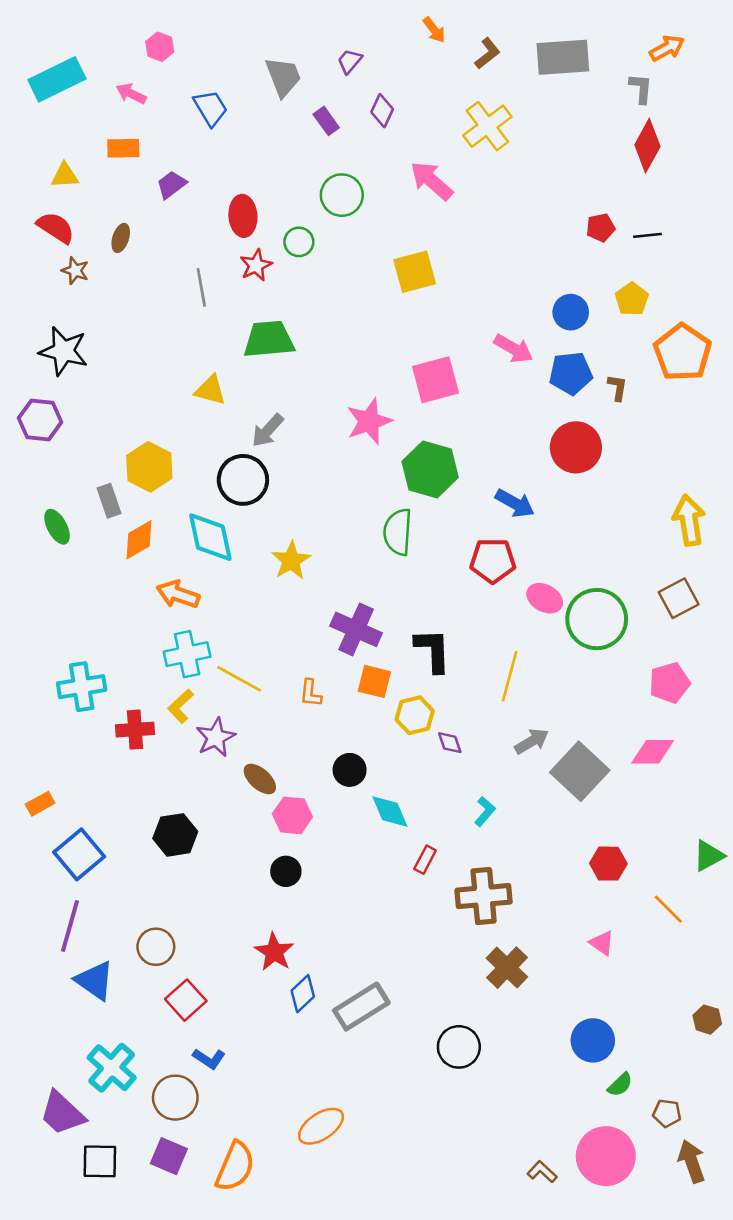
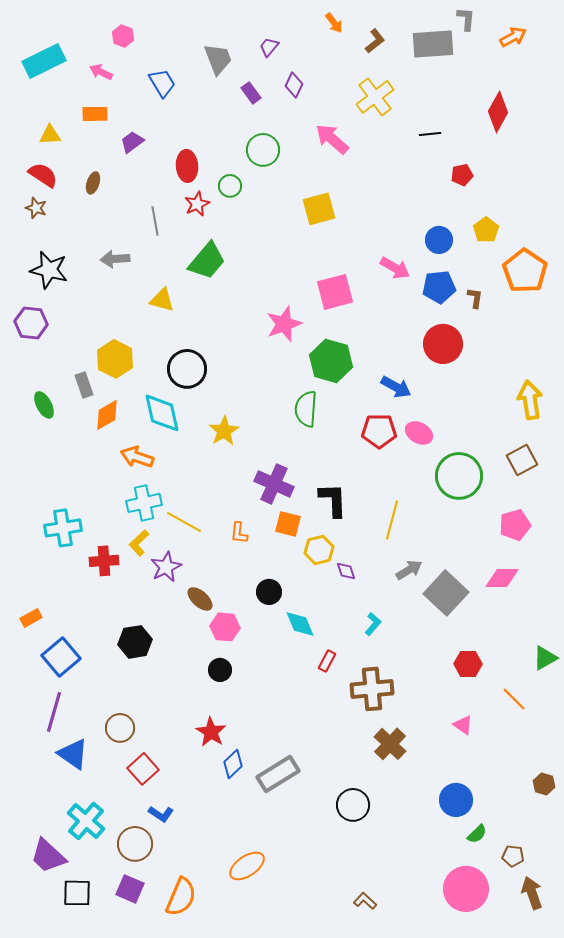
gray L-shape: (641, 88) -> (466, 19), moved
black line: (647, 235) -> (430, 134), moved
brown star: (75, 271) -> (36, 208), moved
green trapezoid: (269, 339) -> (207, 261), turned 135
gray arrow: (268, 430) -> (115, 259), moved, turned 44
pink ellipse: (545, 598) -> (419, 433), moved
brown L-shape: (542, 1172) -> (365, 901), moved

